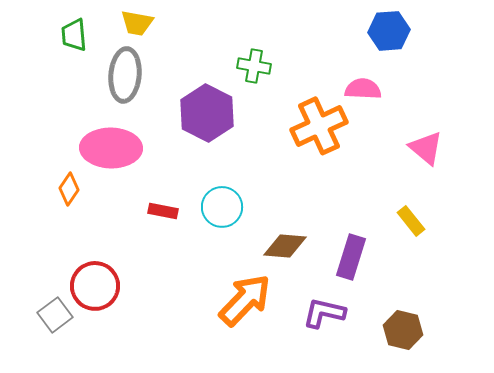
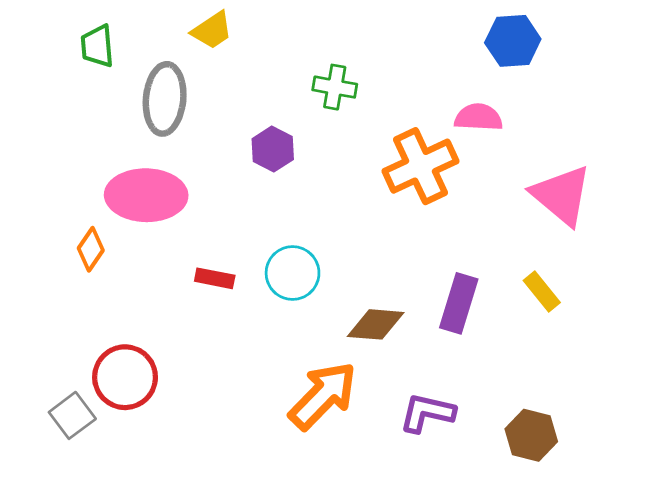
yellow trapezoid: (137, 23) -> (212, 30), moved, turned -44
purple hexagon: (207, 113) -> (273, 149), size x0.6
pink triangle: (426, 148) -> (562, 195), size x1.4
purple rectangle: (351, 257) -> (459, 303), moved

